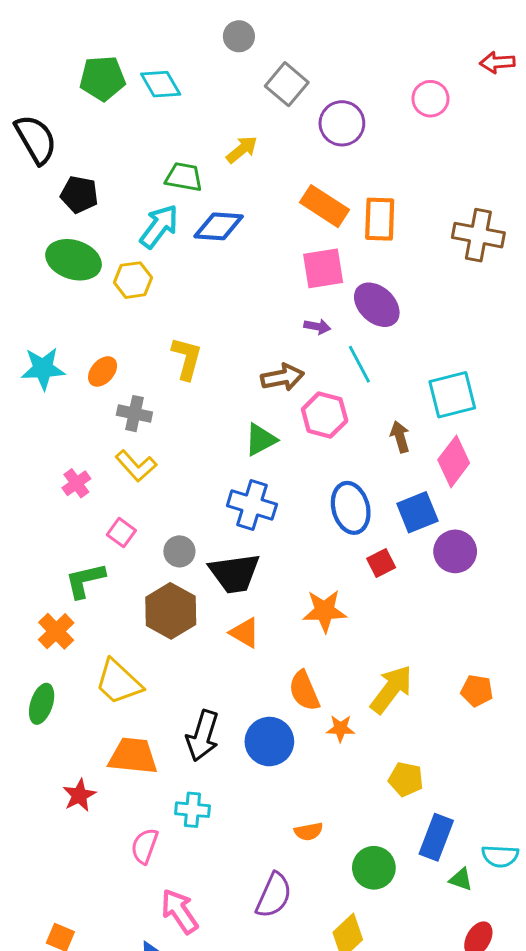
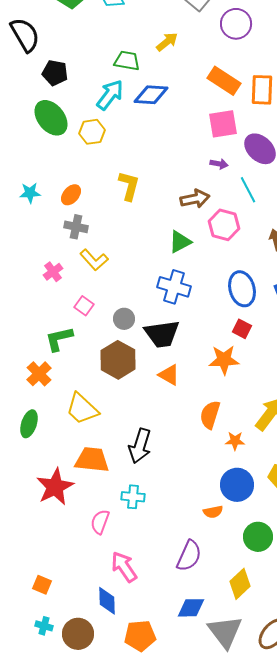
green ellipse: (74, 260) -> (51, 118), turned 33
cyan star: (43, 369) -> (30, 193), size x0.7
gray cross: (134, 414) -> (76, 227), moved
red square: (381, 563) -> (242, 329), moved, turned -36
orange semicircle: (304, 691) -> (210, 415), turned 40
blue circle: (269, 742) -> (237, 485), moved
red star: (79, 795) -> (55, 487), size x1.6

